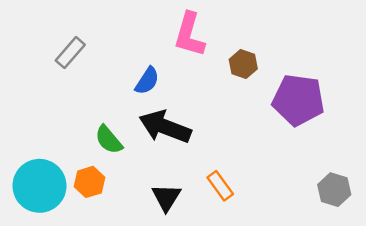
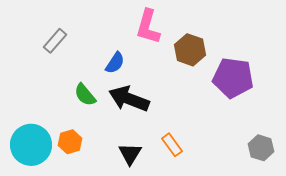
brown hexagon: (243, 64) -> (190, 50), size x1.4
green semicircle: (109, 140) -> (85, 95), moved

